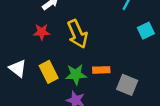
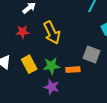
orange rectangle: (101, 70) -> (73, 70), moved
gray square: (127, 85) -> (91, 54), moved

